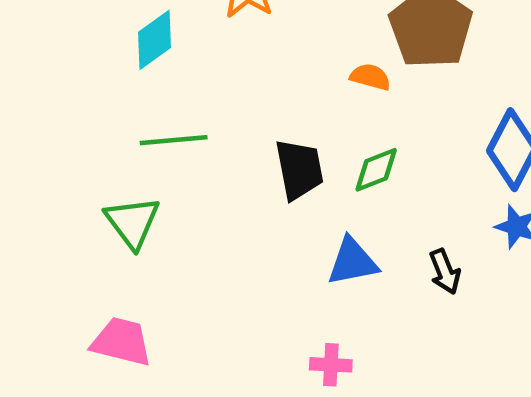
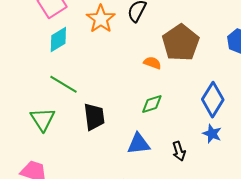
green line: (174, 140) -> (63, 84), turned 32
black trapezoid: (299, 169) -> (94, 117), moved

